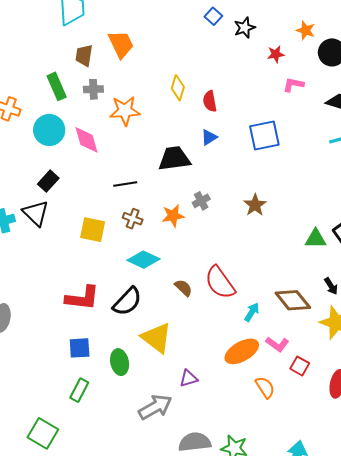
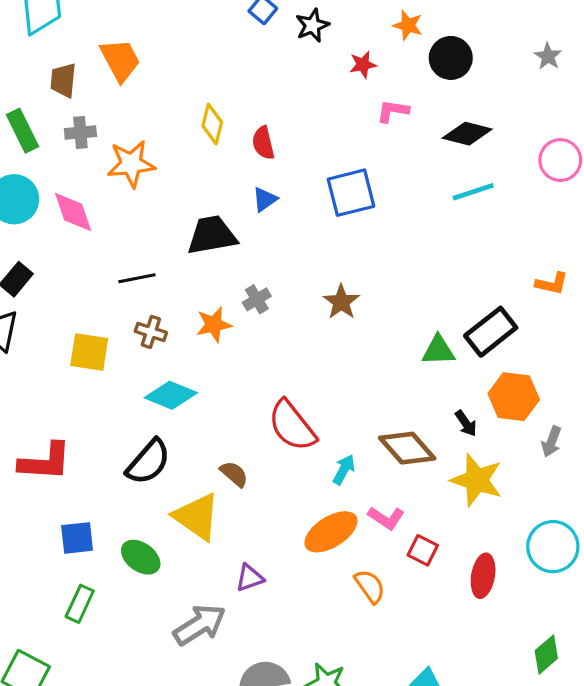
brown semicircle: (183, 288) -> (234, 474), moved
red L-shape: (82, 298) -> (45, 462), moved
green ellipse: (120, 362) -> (141, 557), turned -40

